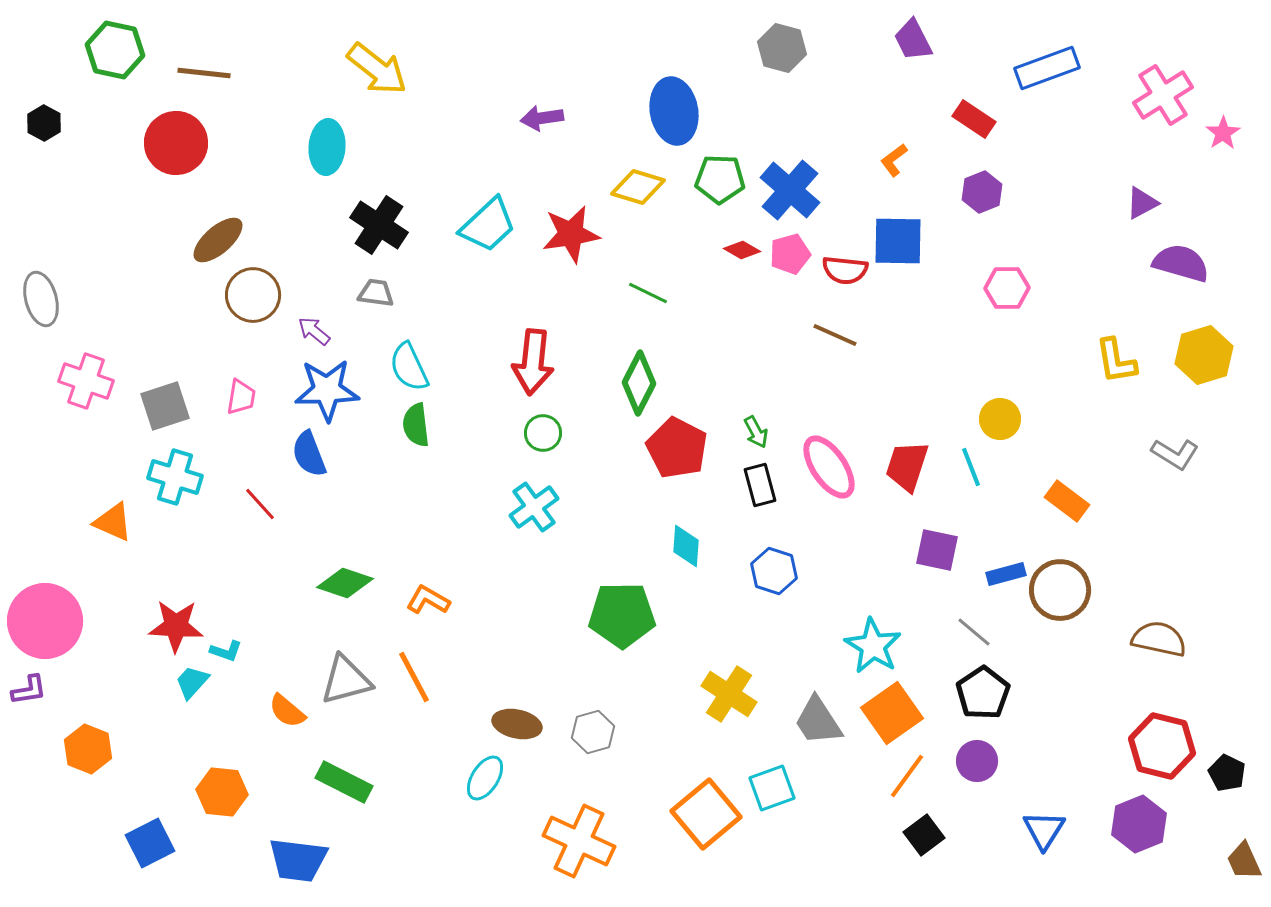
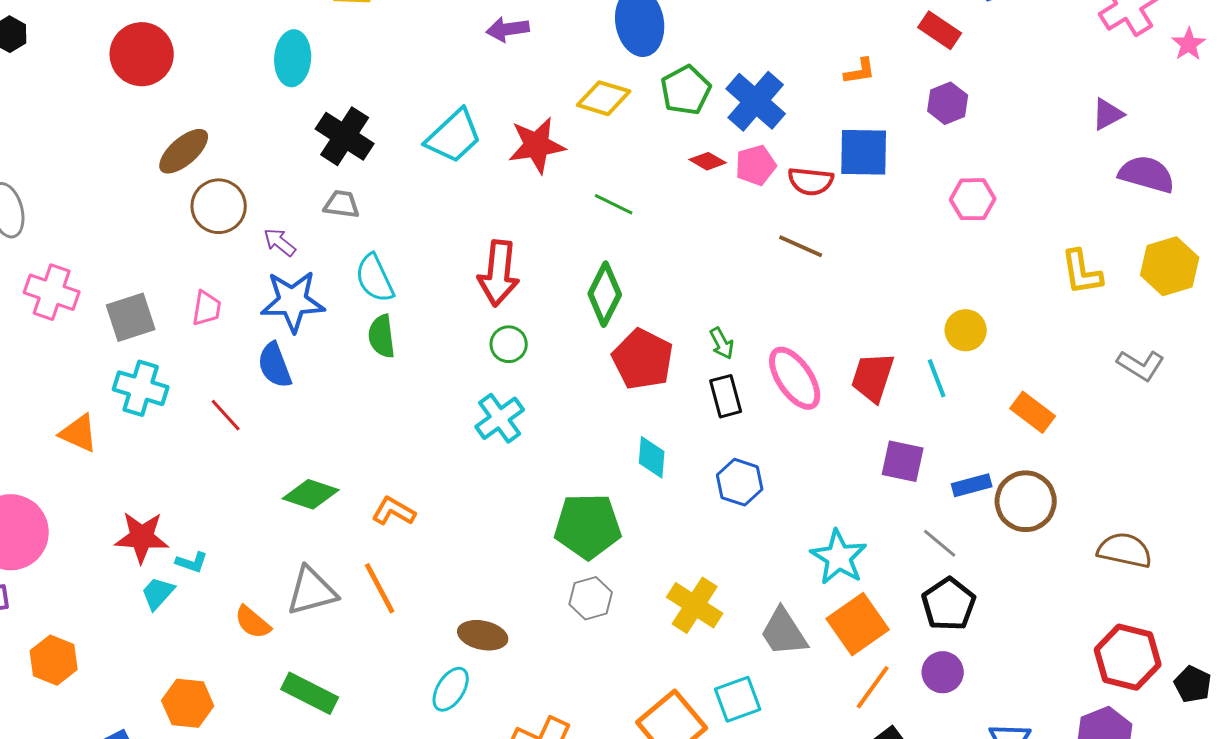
orange L-shape: (894, 160) -> (860, 71), turned -152
green pentagon: (720, 179) -> (686, 90), turned -30
gray hexagon: (593, 732) -> (591, 598), moved

